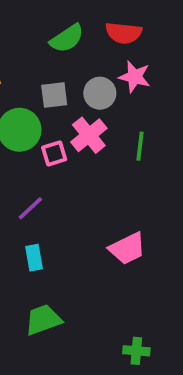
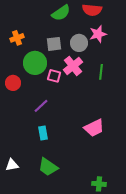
pink star: (135, 77) -> (98, 34), turned -30
pink square: (54, 153) -> (54, 76), turned 32
green trapezoid: (43, 320) -> (48, 167), turned -125

